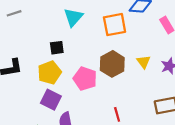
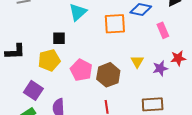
brown hexagon: (112, 64) -> (108, 75), moved
purple square: (51, 100) -> (33, 90), moved

